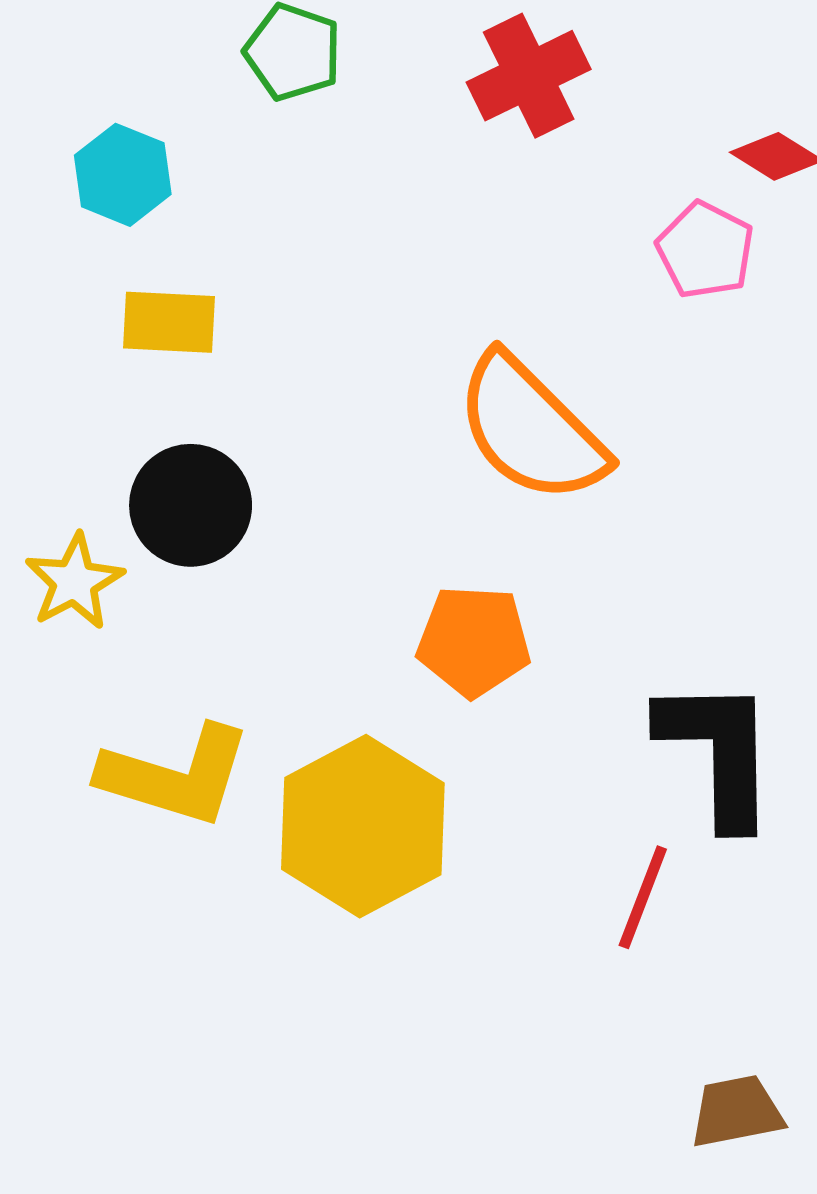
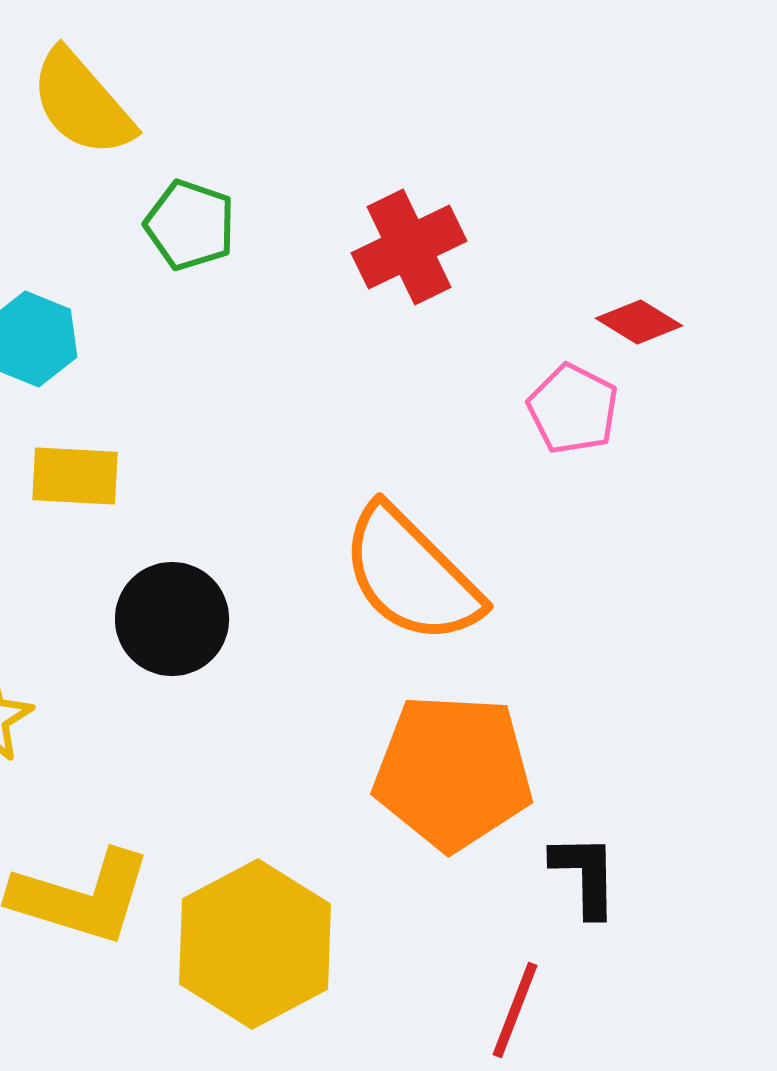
black circle: (191, 505) -> (172, 619), moved
orange pentagon: (474, 641) -> (453, 772), moved, size x1.5
black L-shape: (718, 752) -> (585, 875), size x0.6

